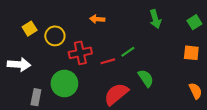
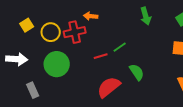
red cross: (80, 53) -> (75, 32), moved
green circle: (64, 83) -> (57, 64), moved
gray rectangle: (36, 97) -> (33, 90), turned -35

